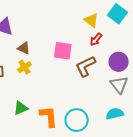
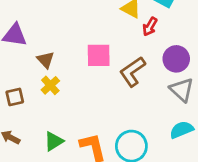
red arrow: (96, 39) -> (150, 27), moved
brown triangle: (24, 48) -> (46, 60), turned 32

